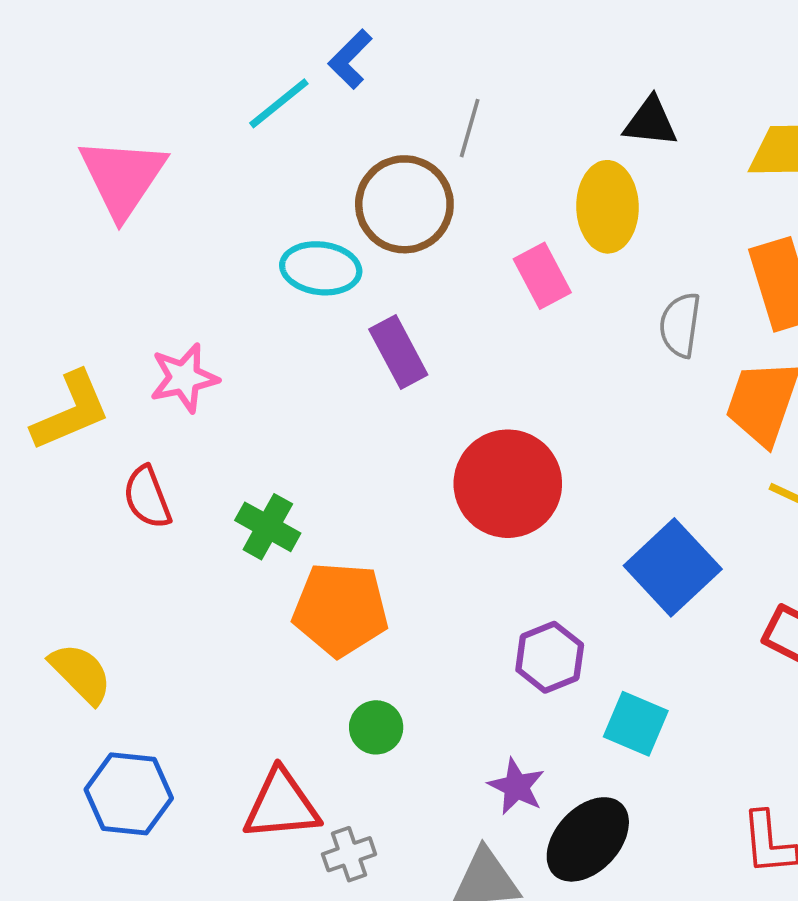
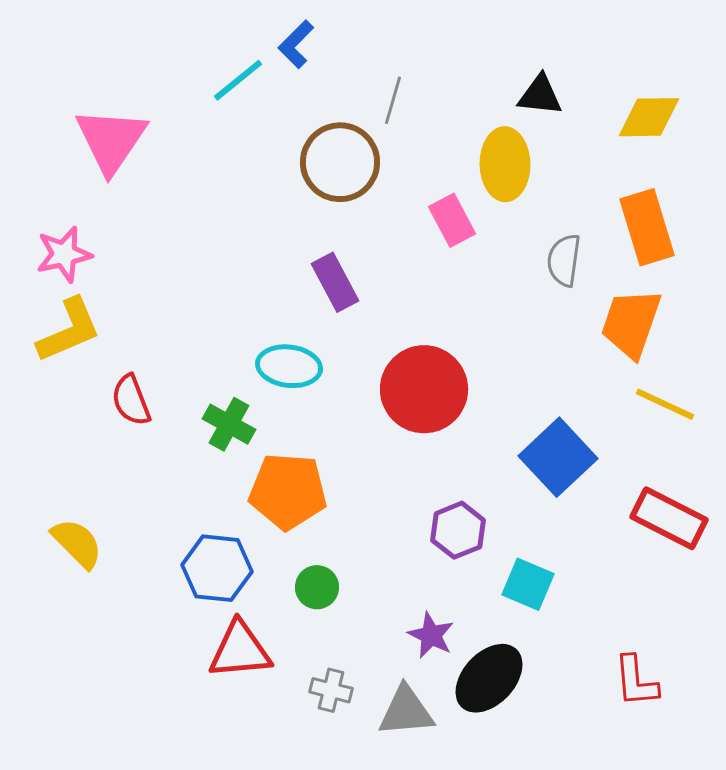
cyan ellipse: (321, 268) -> (289, 366), moved
pink star: (184, 378) -> (64, 254), moved
blue hexagon: (129, 794) -> (217, 568), moved
gray cross: (349, 854) -> (331, 690), moved, turned 33

